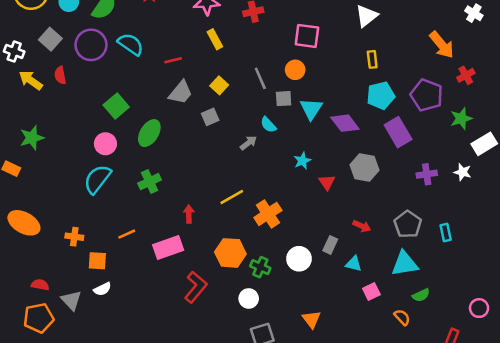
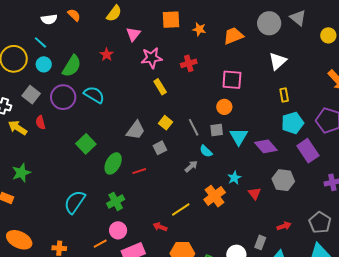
red line: (173, 60) -> (139, 171), moved
gray line: (260, 78) -> (194, 127), moved
pink circle: (105, 144) -> (118, 230), moved
red arrow: (189, 214) -> (160, 227), moved, turned -64
orange cross: (268, 214) -> (215, 196), moved
red arrow: (362, 226) -> (284, 226), turned -40

